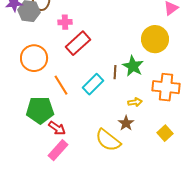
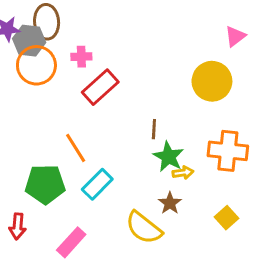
orange circle: (34, 58) -> (36, 65), moved
green star: (133, 66) -> (168, 157), moved
cyan rectangle: (93, 84) -> (97, 184), moved
red arrow: (57, 128) -> (18, 226), moved, turned 60

